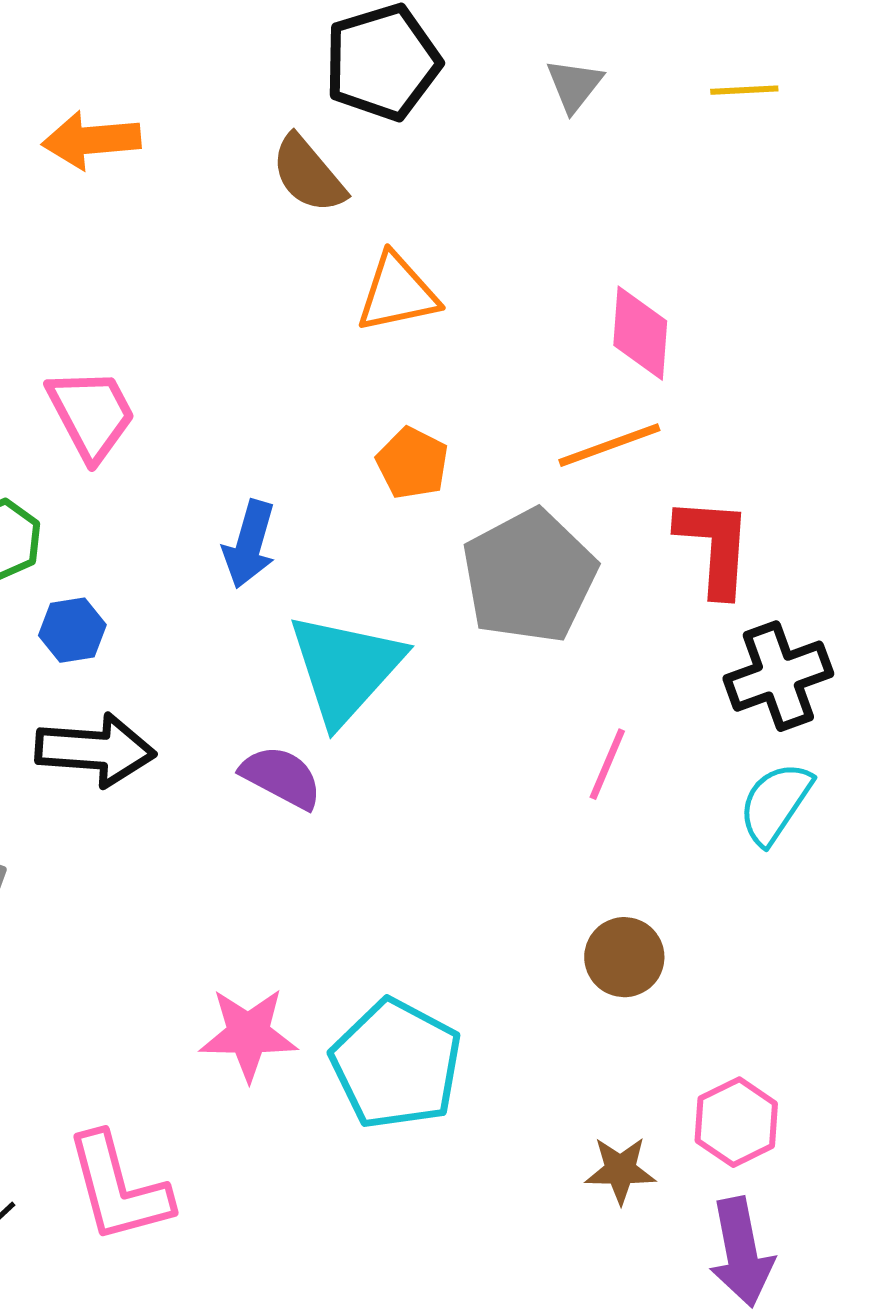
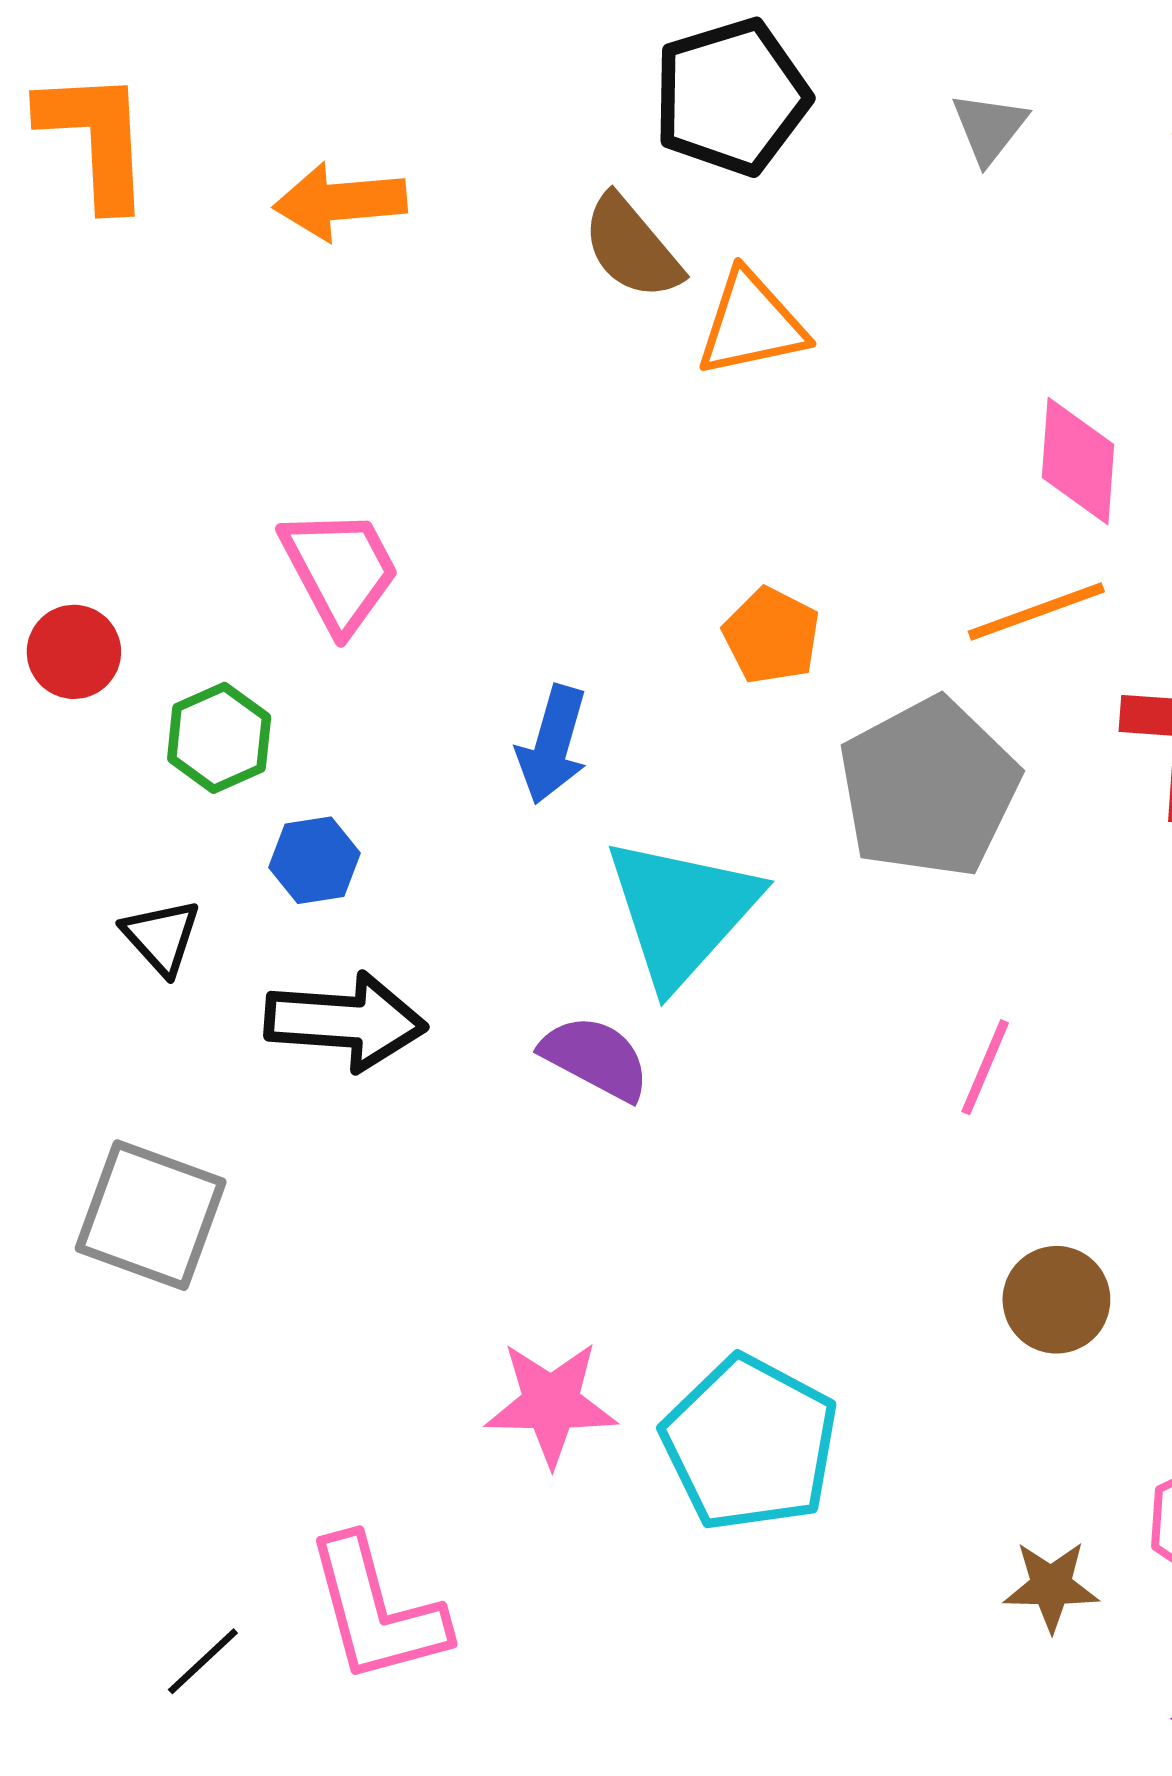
orange triangle: (397, 293) -> (751, 324), moved
pink line: (607, 764) -> (985, 1067), moved

